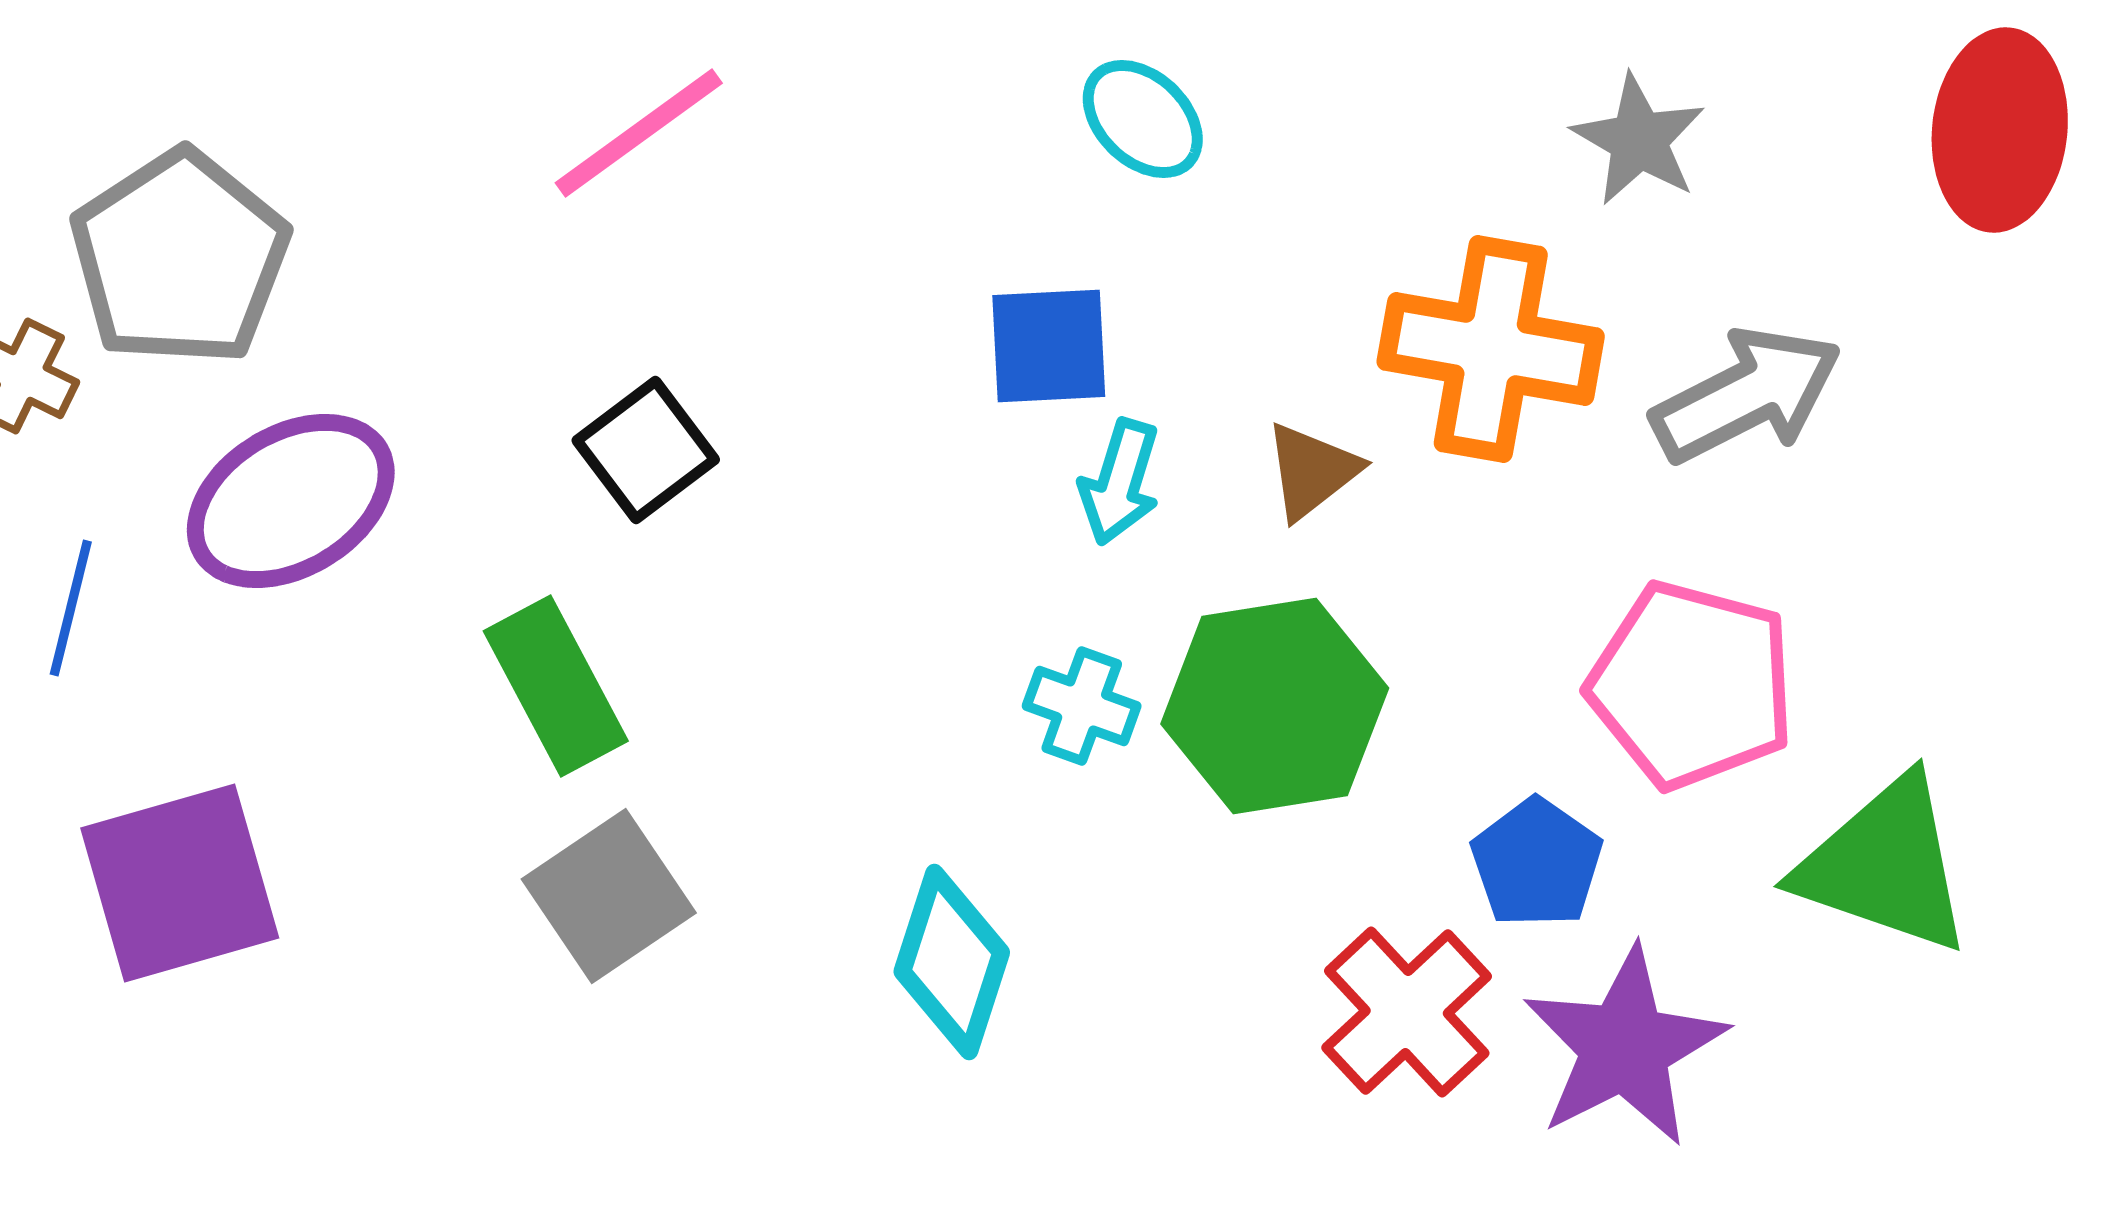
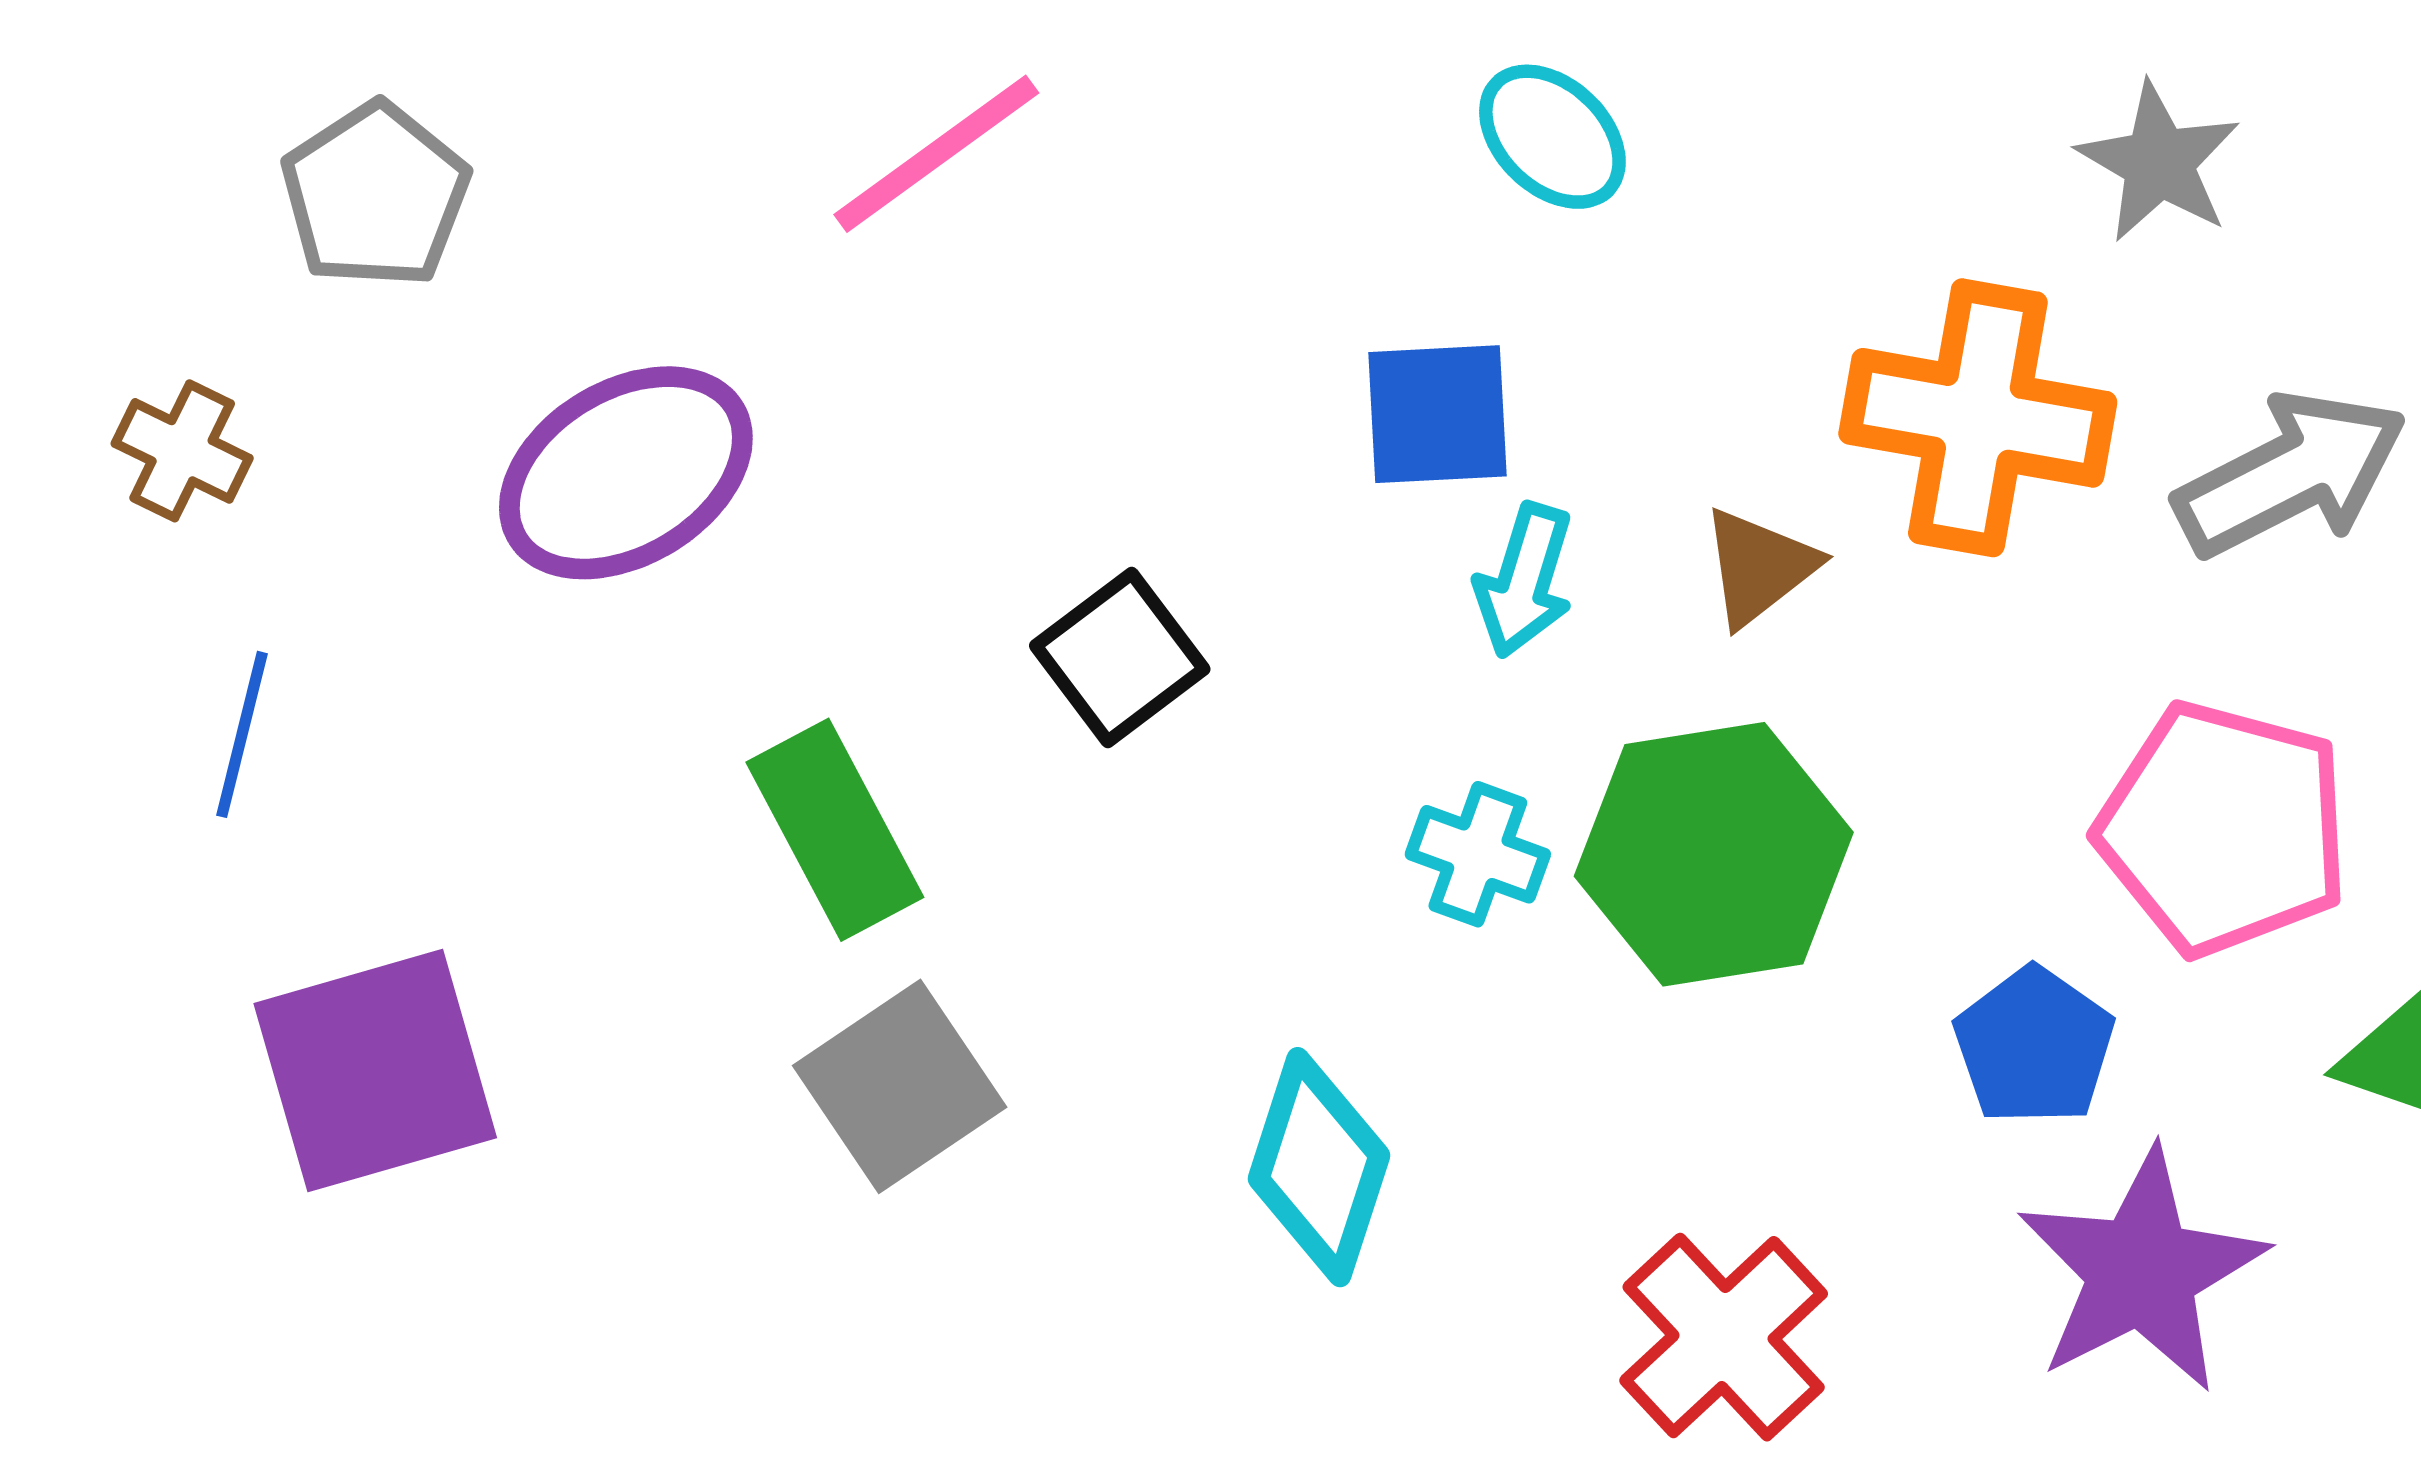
gray pentagon: (180, 258) -> (375, 195), moved, size x0.7
black square: (646, 450) -> (1120, 657), moved
purple ellipse: (291, 501) -> (626, 473), moved
red cross: (1407, 1012) -> (1724, 1337), moved

